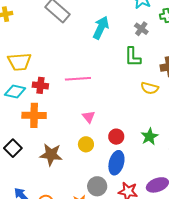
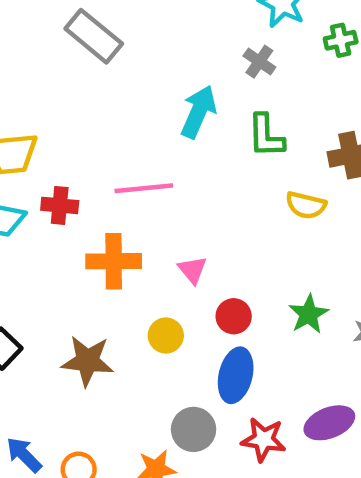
cyan arrow: (101, 28) -> (198, 112), moved
gray cross: (141, 29) -> (259, 62), moved
orange cross: (34, 115) -> (114, 261), moved
pink triangle: (89, 117) -> (192, 270), moved

